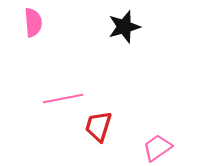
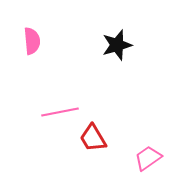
red trapezoid: (98, 126) -> (93, 138), turned -48

